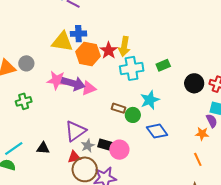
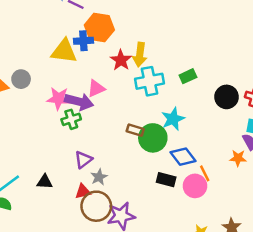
orange hexagon: (88, 54) -> (99, 28), moved
pink triangle: (89, 88) -> (96, 88), moved
green cross: (24, 101) -> (71, 119), moved
green circle: (133, 115) -> (153, 138), size x1.5
purple triangle: (75, 131) -> (83, 160), size x0.7
black rectangle: (106, 145) -> (166, 180), moved
pink circle: (119, 150) -> (195, 186), moved
orange line: (198, 159) -> (205, 173), moved

